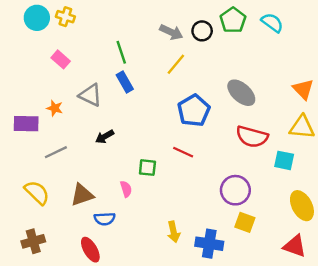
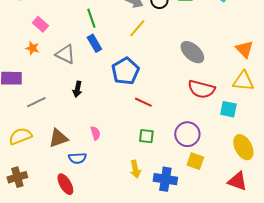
orange star: (55, 108) -> (32, 48), moved
blue pentagon: (194, 111) -> (125, 71), moved
black arrow: (105, 137) -> (77, 89), turned -49
green square: (147, 168) -> (146, 136), moved
yellow semicircle: (37, 193) -> (20, 136), turned -65

